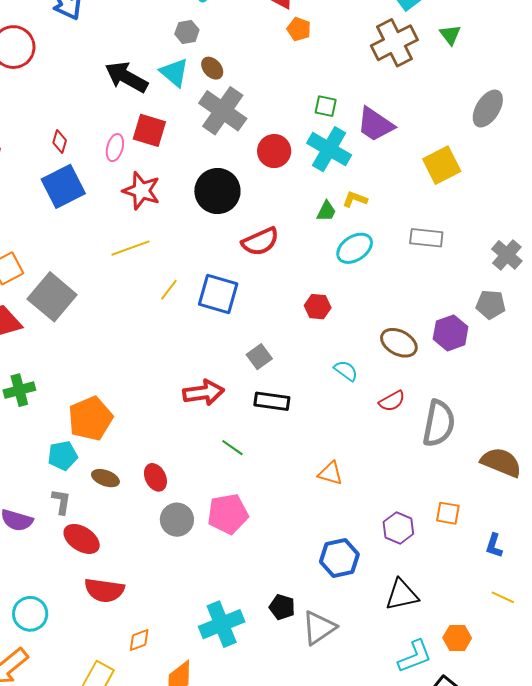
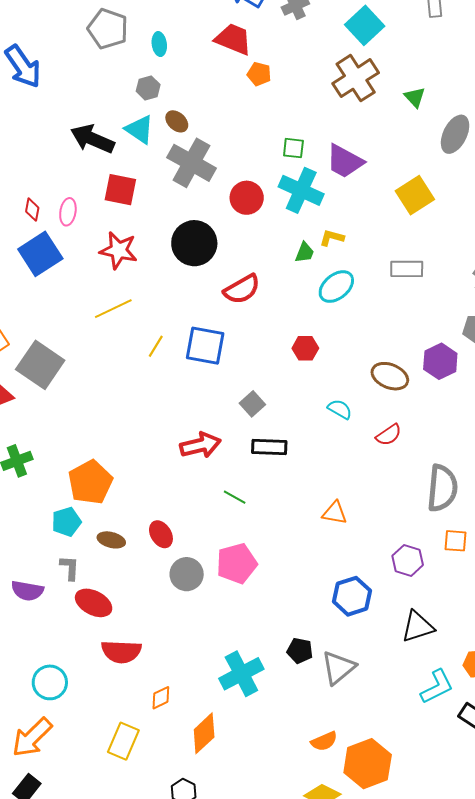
green triangle: (450, 35) -> (415, 97), moved
pink ellipse: (115, 148) -> (68, 212), moved
gray semicircle: (439, 423) -> (442, 488), moved

